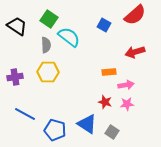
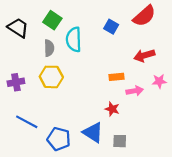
cyan semicircle: (69, 37) -> (74, 39), turned -130
pink star: (127, 104) -> (159, 81), moved
gray square: (112, 132) -> (120, 141), turned -32

